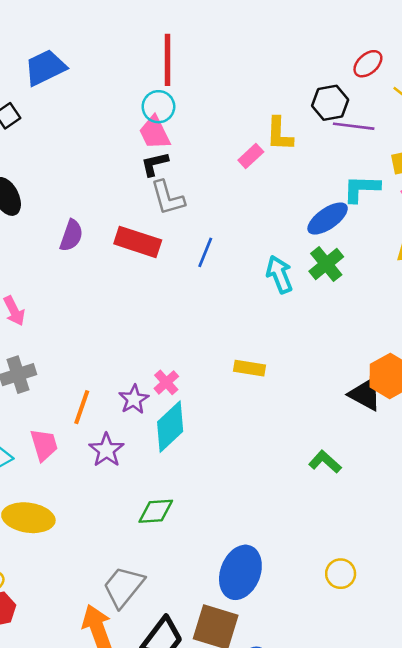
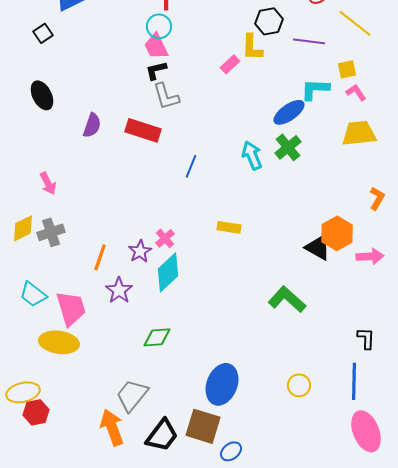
black hexagon: (330, 103) -> (269, 21), moved
blue line: (205, 252) -> (191, 166), moved
pink trapezoid: (44, 445) -> (71, 308), moved, size x1.4
green L-shape: (325, 462) -> (287, 299), size x1.5

